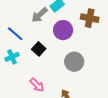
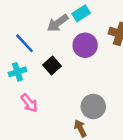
gray circle: (74, 62) -> (93, 106), moved
pink arrow: (37, 85) -> (29, 103), moved

